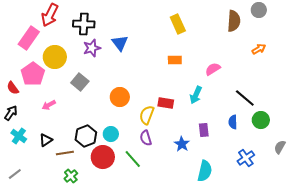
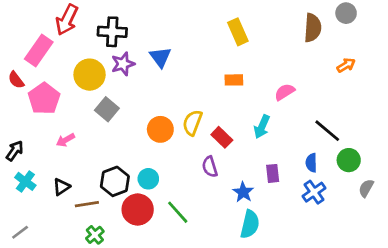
yellow circle: (55, 57) -> (90, 75), moved
red semicircle: (13, 88) -> (16, 80), moved
red rectangle: (166, 103) -> (222, 137), turned 35
yellow semicircle: (147, 115) -> (192, 123), moved
purple semicircle: (146, 138) -> (210, 167), moved
gray semicircle: (280, 147) -> (366, 188), moved
blue cross: (246, 158) -> (314, 192), moved
cyan semicircle: (205, 171) -> (250, 224), moved

